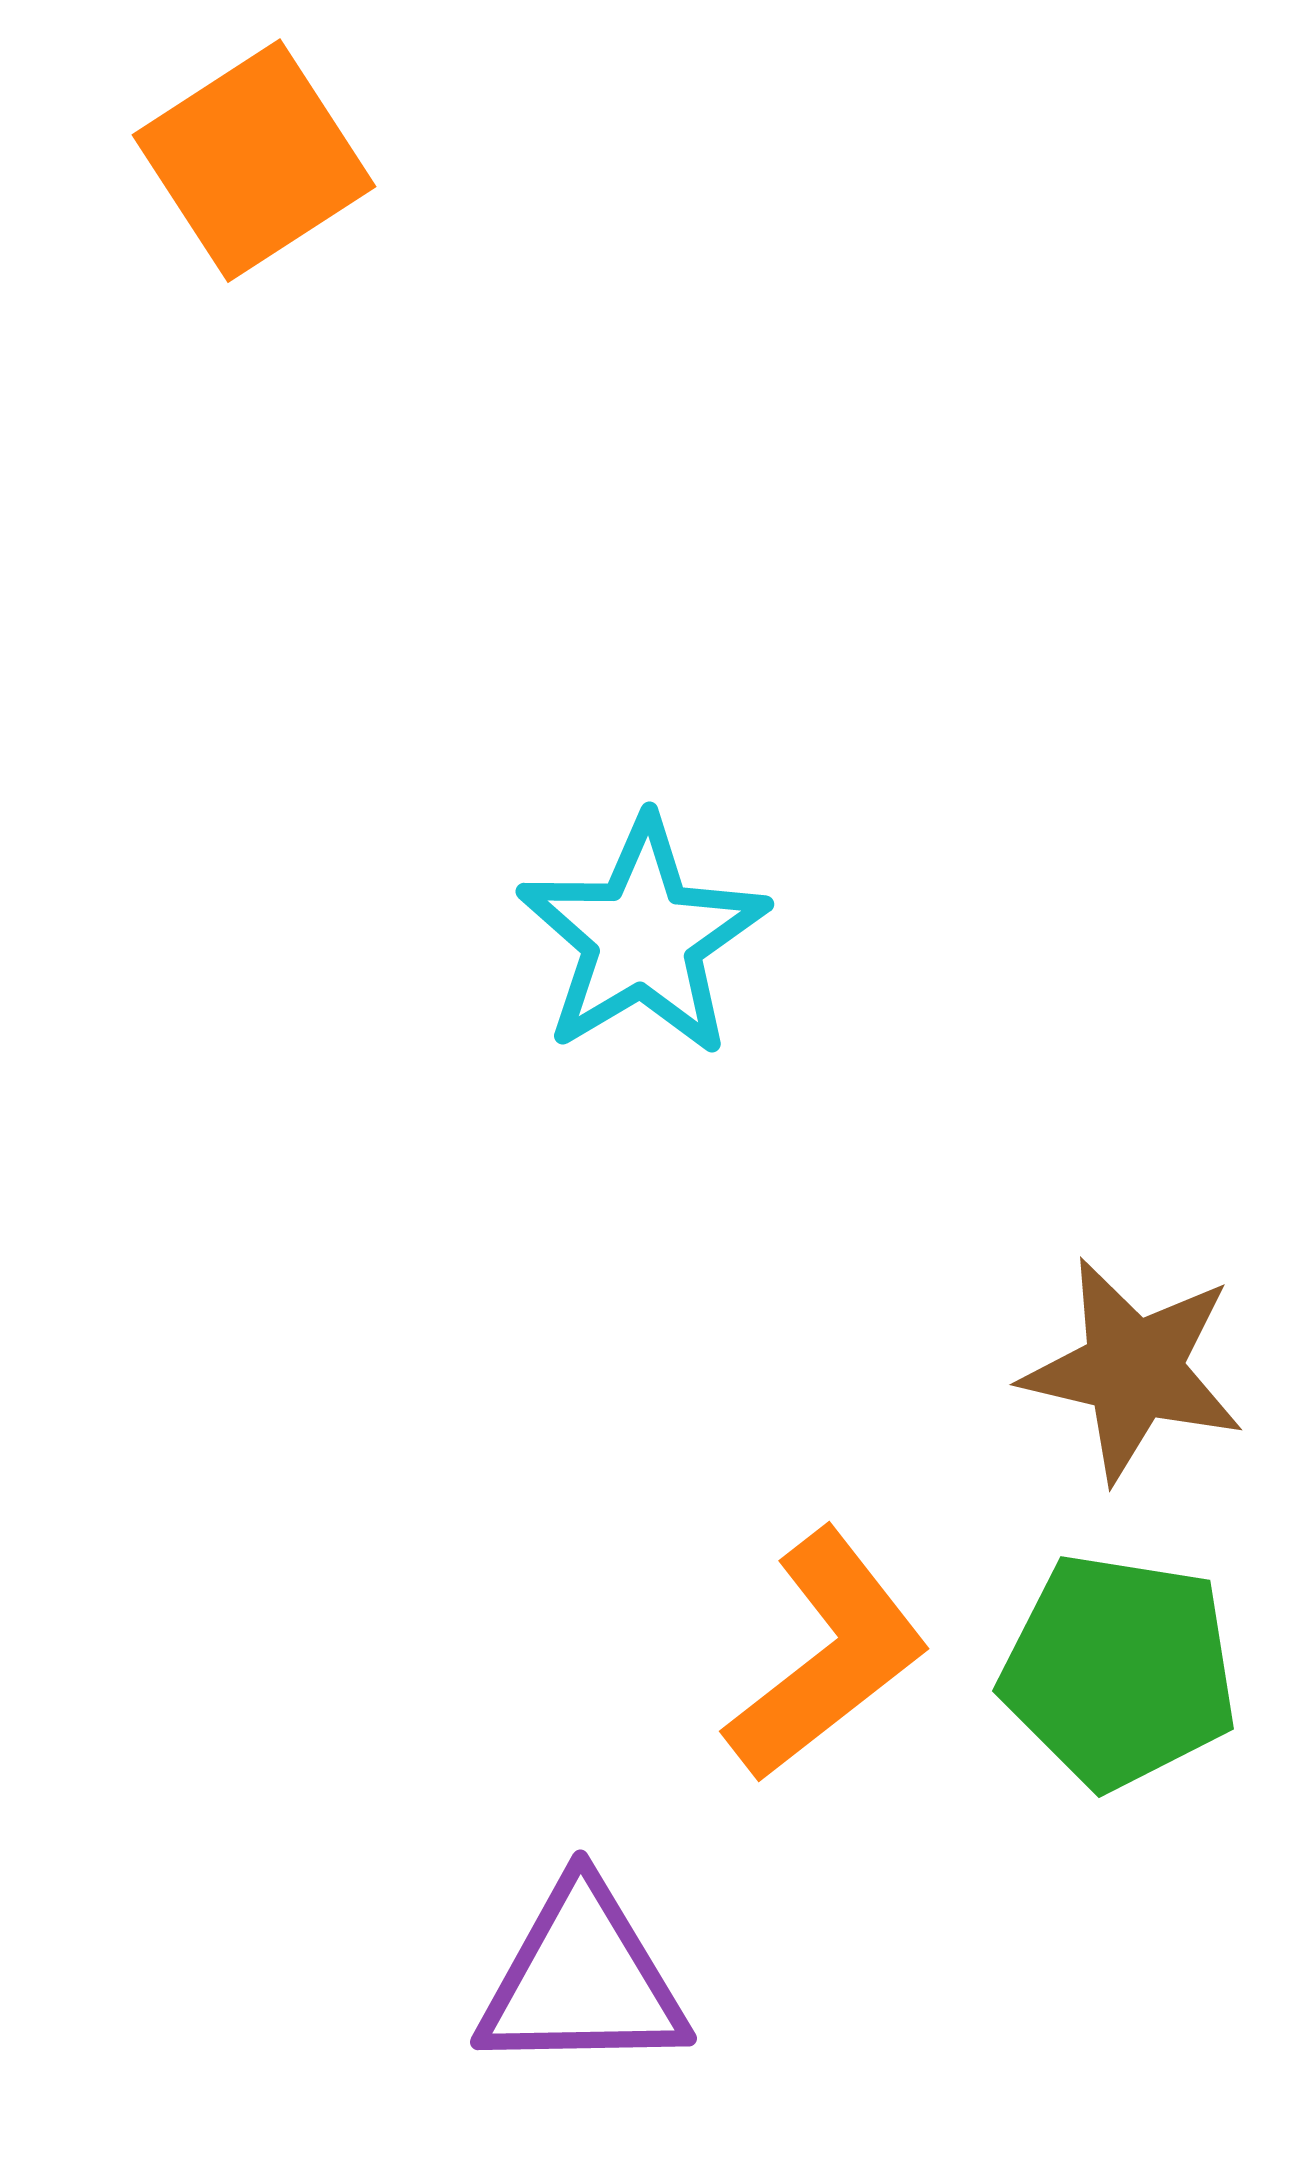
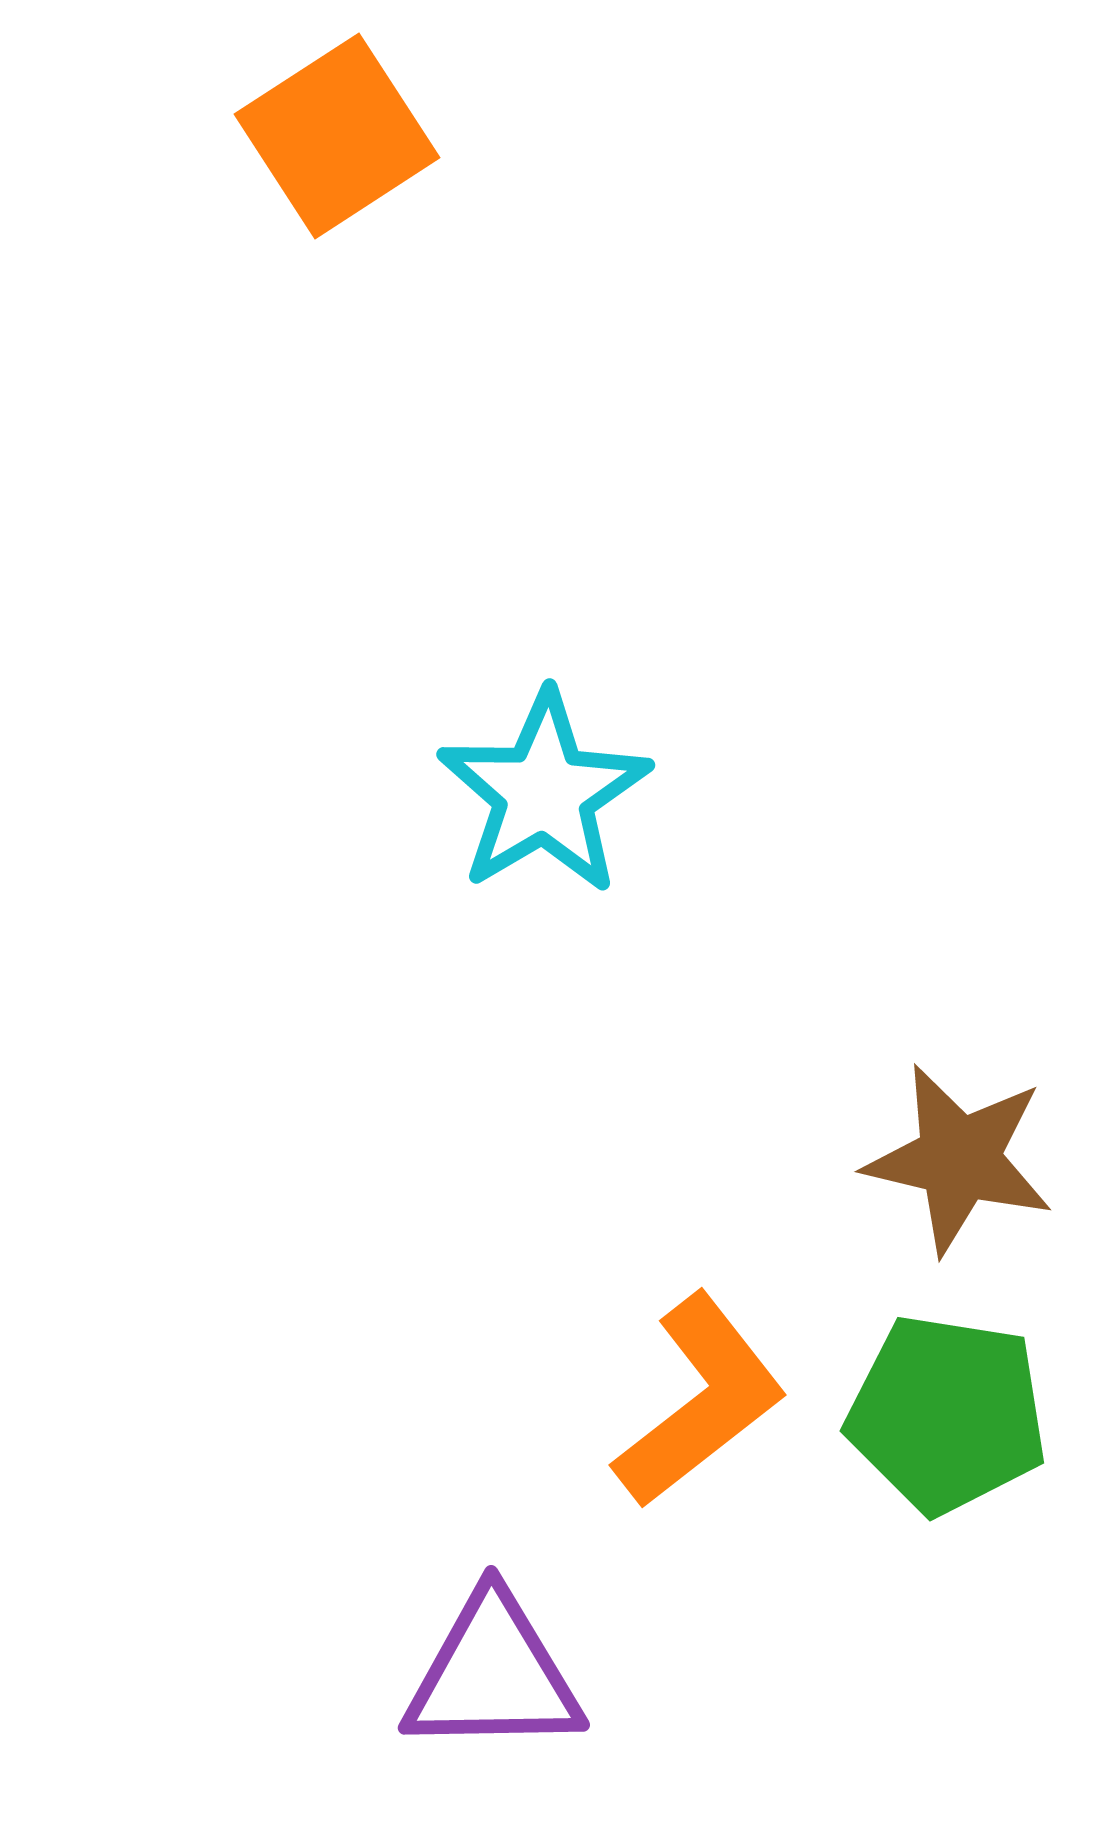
orange square: (254, 161) -> (337, 136), moved

